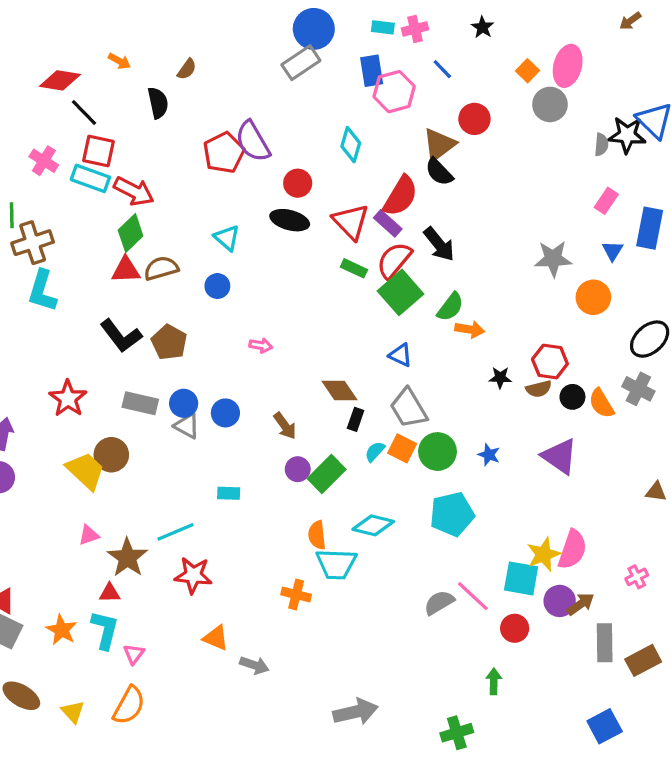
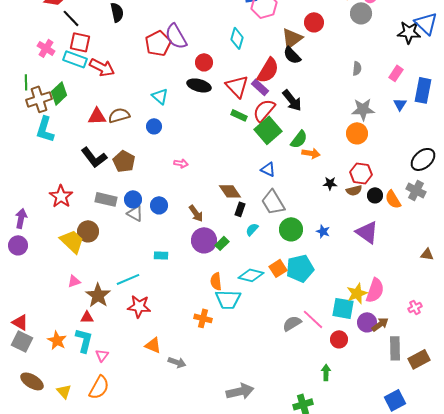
gray semicircle: (601, 145) -> (357, 68), moved
green diamond: (131, 233) -> (59, 93), moved
orange circle: (593, 297) -> (357, 133), moved
orange square: (402, 448) -> (278, 268), moved, turned 30
purple circle: (298, 469) -> (204, 240), size x1.6
green rectangle: (327, 474) -> (222, 243), size x0.6

